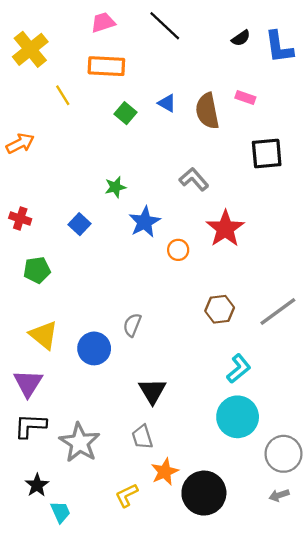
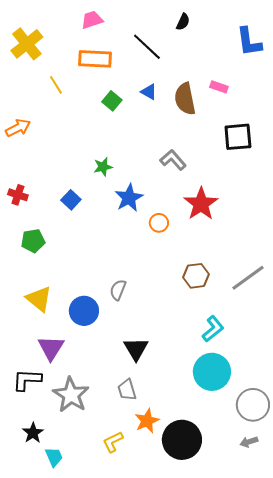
black line: (165, 26) -> (147, 47), moved
black semicircle: (241, 38) -> (183, 22), moved, turned -30
purple triangle: (28, 383) -> (51, 348), moved

